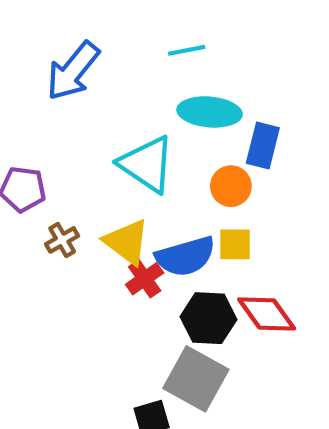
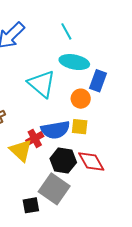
cyan line: (187, 50) -> (66, 31), turned 66
yellow triangle: (127, 242) -> (21, 150), moved

